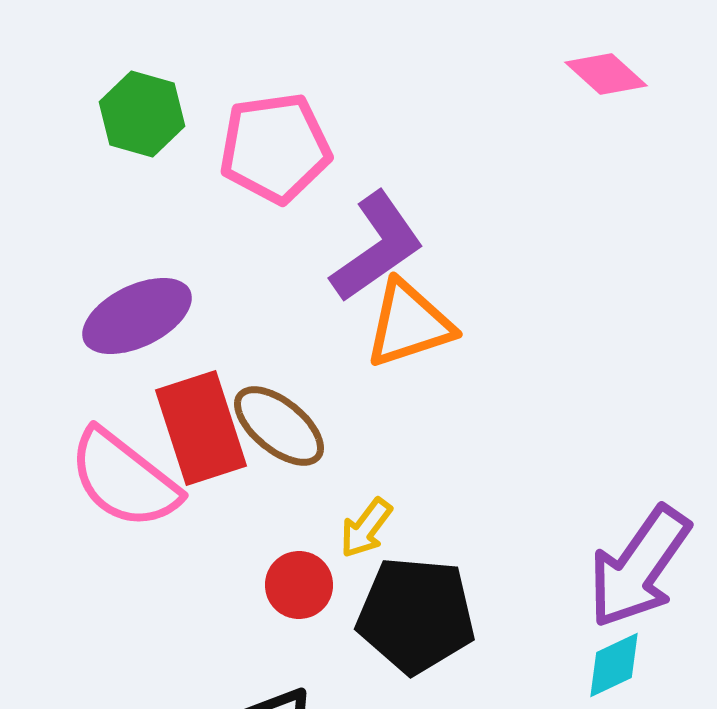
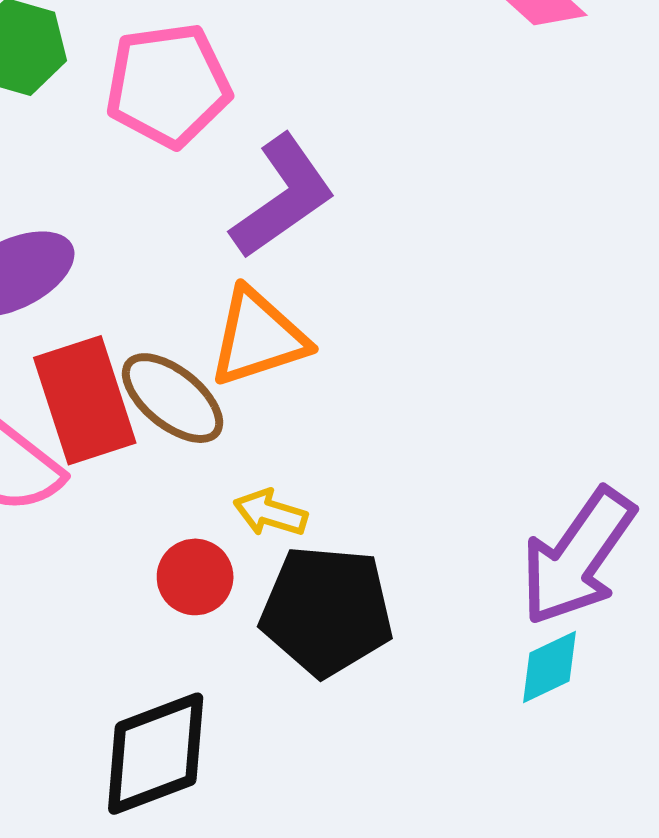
orange triangle: (409, 324) -> (258, 337), moved
yellow arrow: (366, 528) -> (270, 513), turned 70

